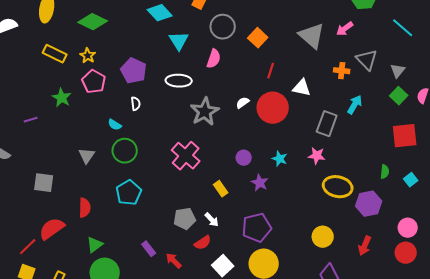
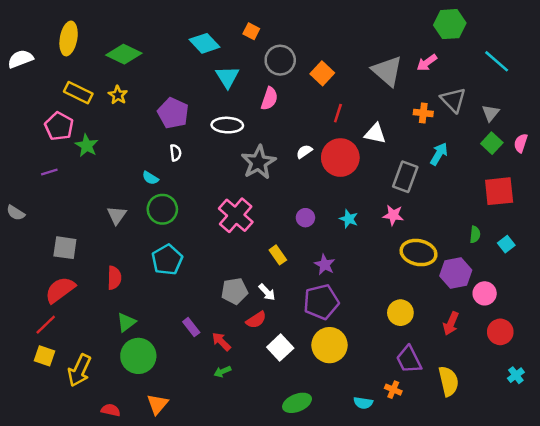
pink pentagon: (94, 82) -> (59, 126), moved
purple star: (260, 183) -> (325, 265), moved
pink circle: (408, 228) -> (485, 293), moved
red semicircle: (52, 229) -> (60, 290), moved

